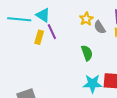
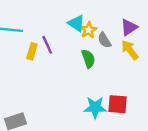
cyan triangle: (43, 15) -> (76, 23), moved
green semicircle: (87, 53) -> (88, 59), moved

